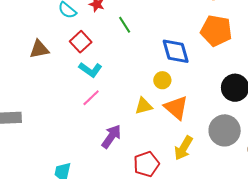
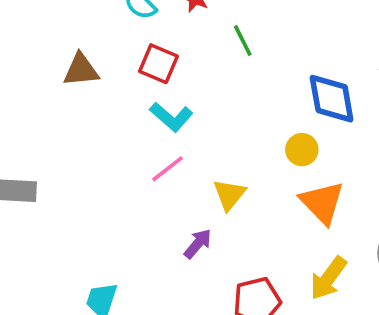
red square: (81, 42) -> (158, 64), turned -30
yellow triangle: (144, 106) -> (229, 195), moved, turned -42
purple arrow: (111, 136) -> (198, 244), size x0.7

